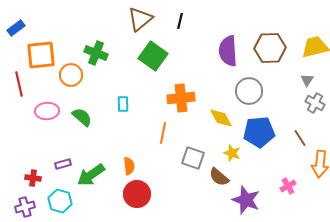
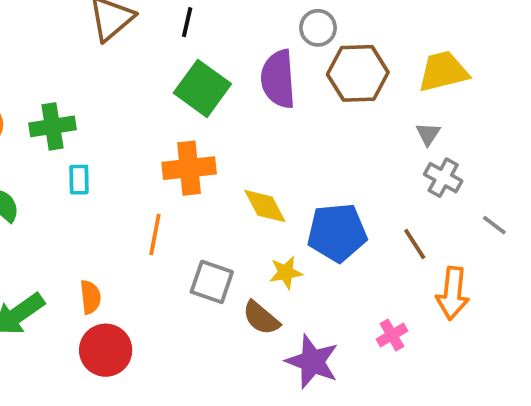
green cross: (96, 53) -> (52, 126), moved, turned -30
green square: (153, 56) -> (202, 88), moved
gray circle: (249, 91) -> (318, 28), moved, size x0.7
yellow star: (232, 153) -> (286, 272), turned -30

